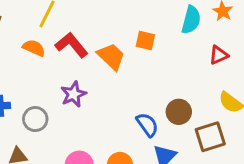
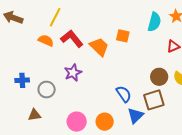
brown circle: (179, 112) -> (159, 77), moved
brown square: (210, 137) -> (154, 100), moved

